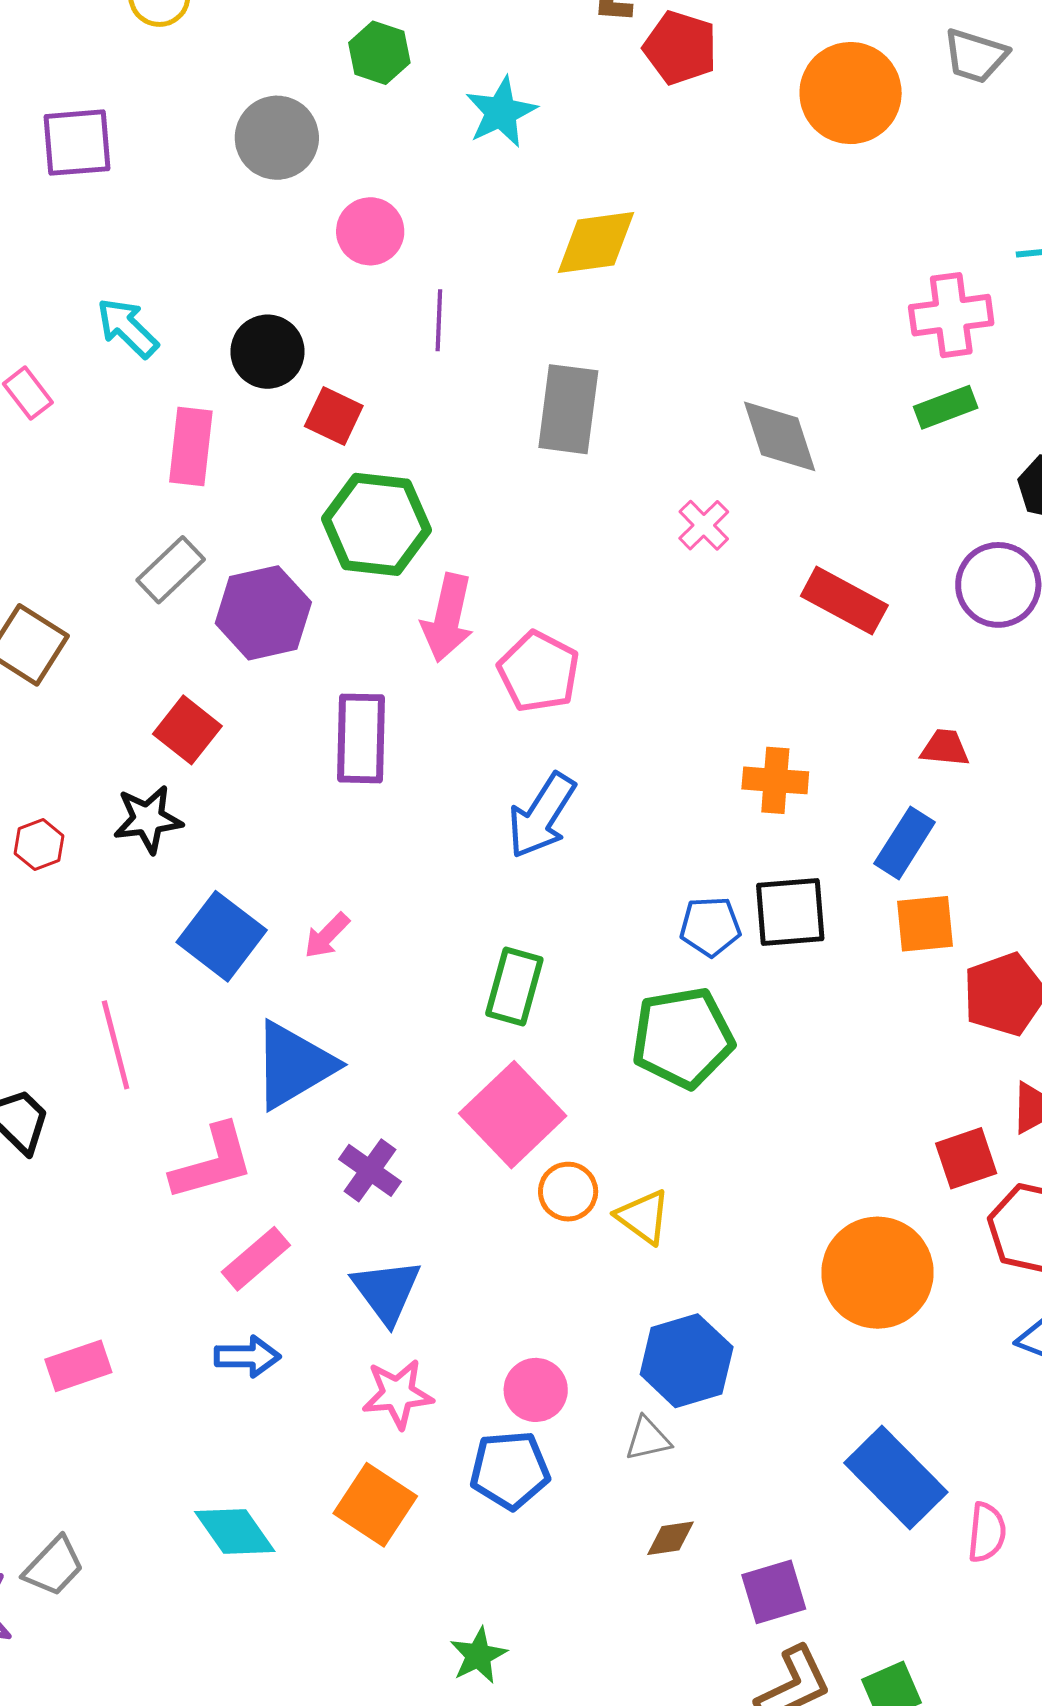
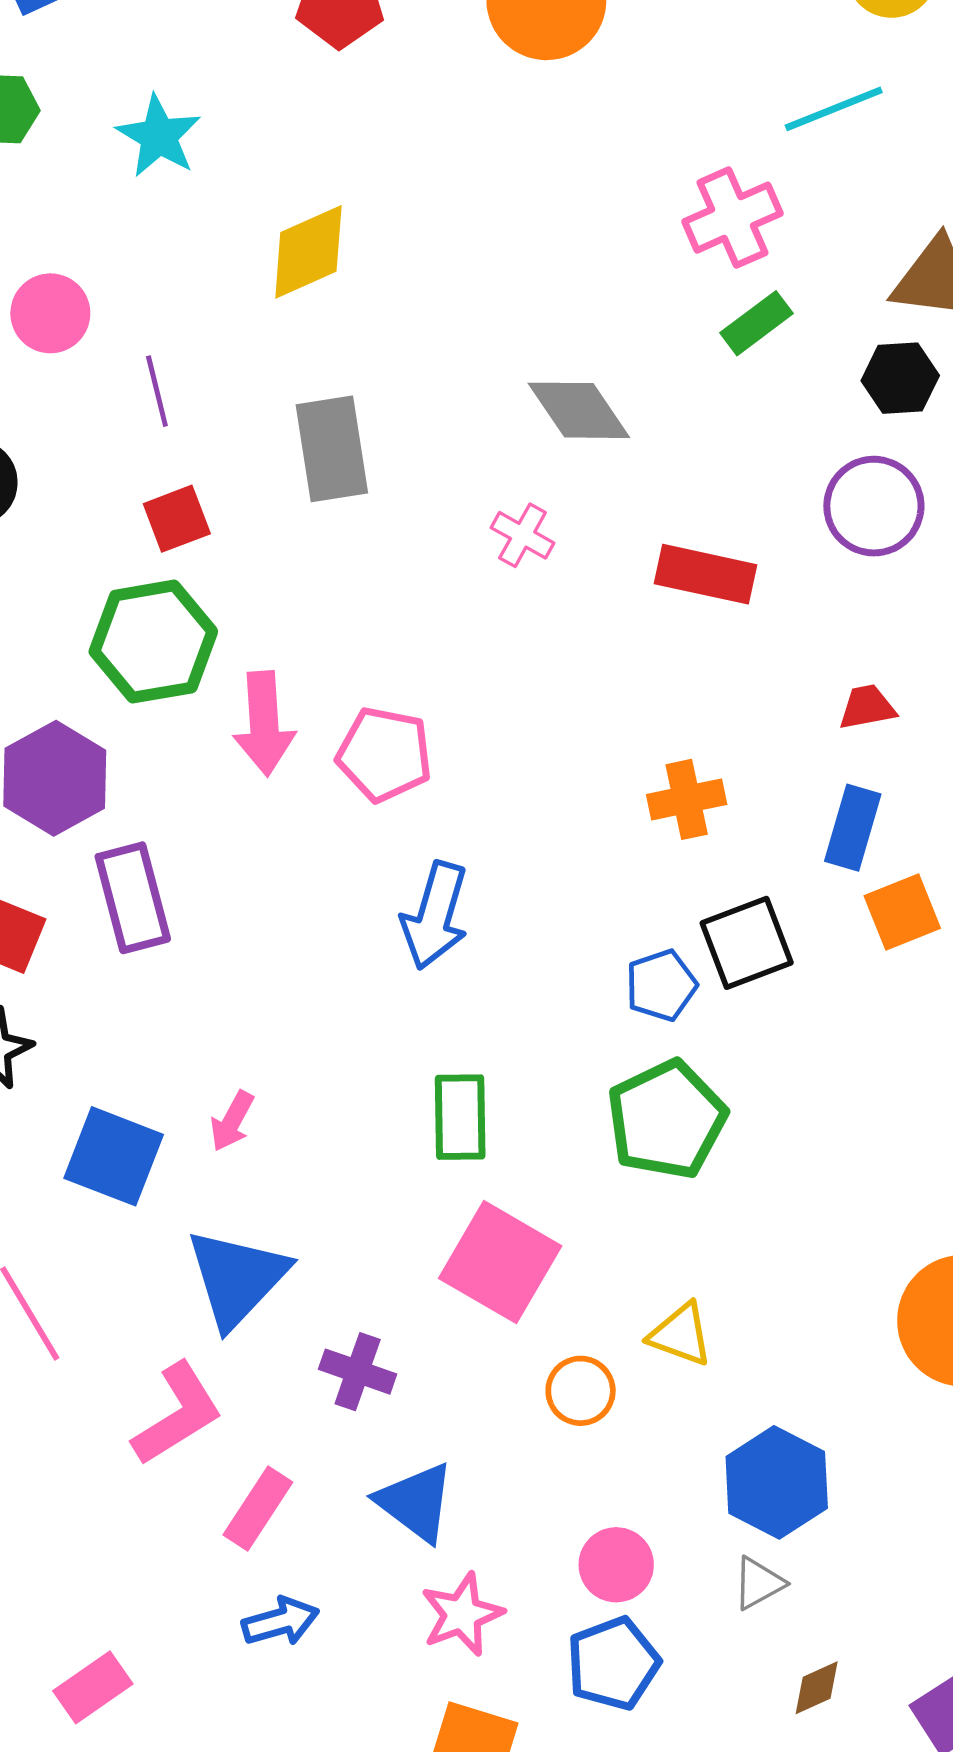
red square: (334, 416) -> (177, 519), moved, turned -30
purple rectangle: (361, 738) -> (133, 898), moved
orange circle: (568, 1192) -> (581, 1391), moved

